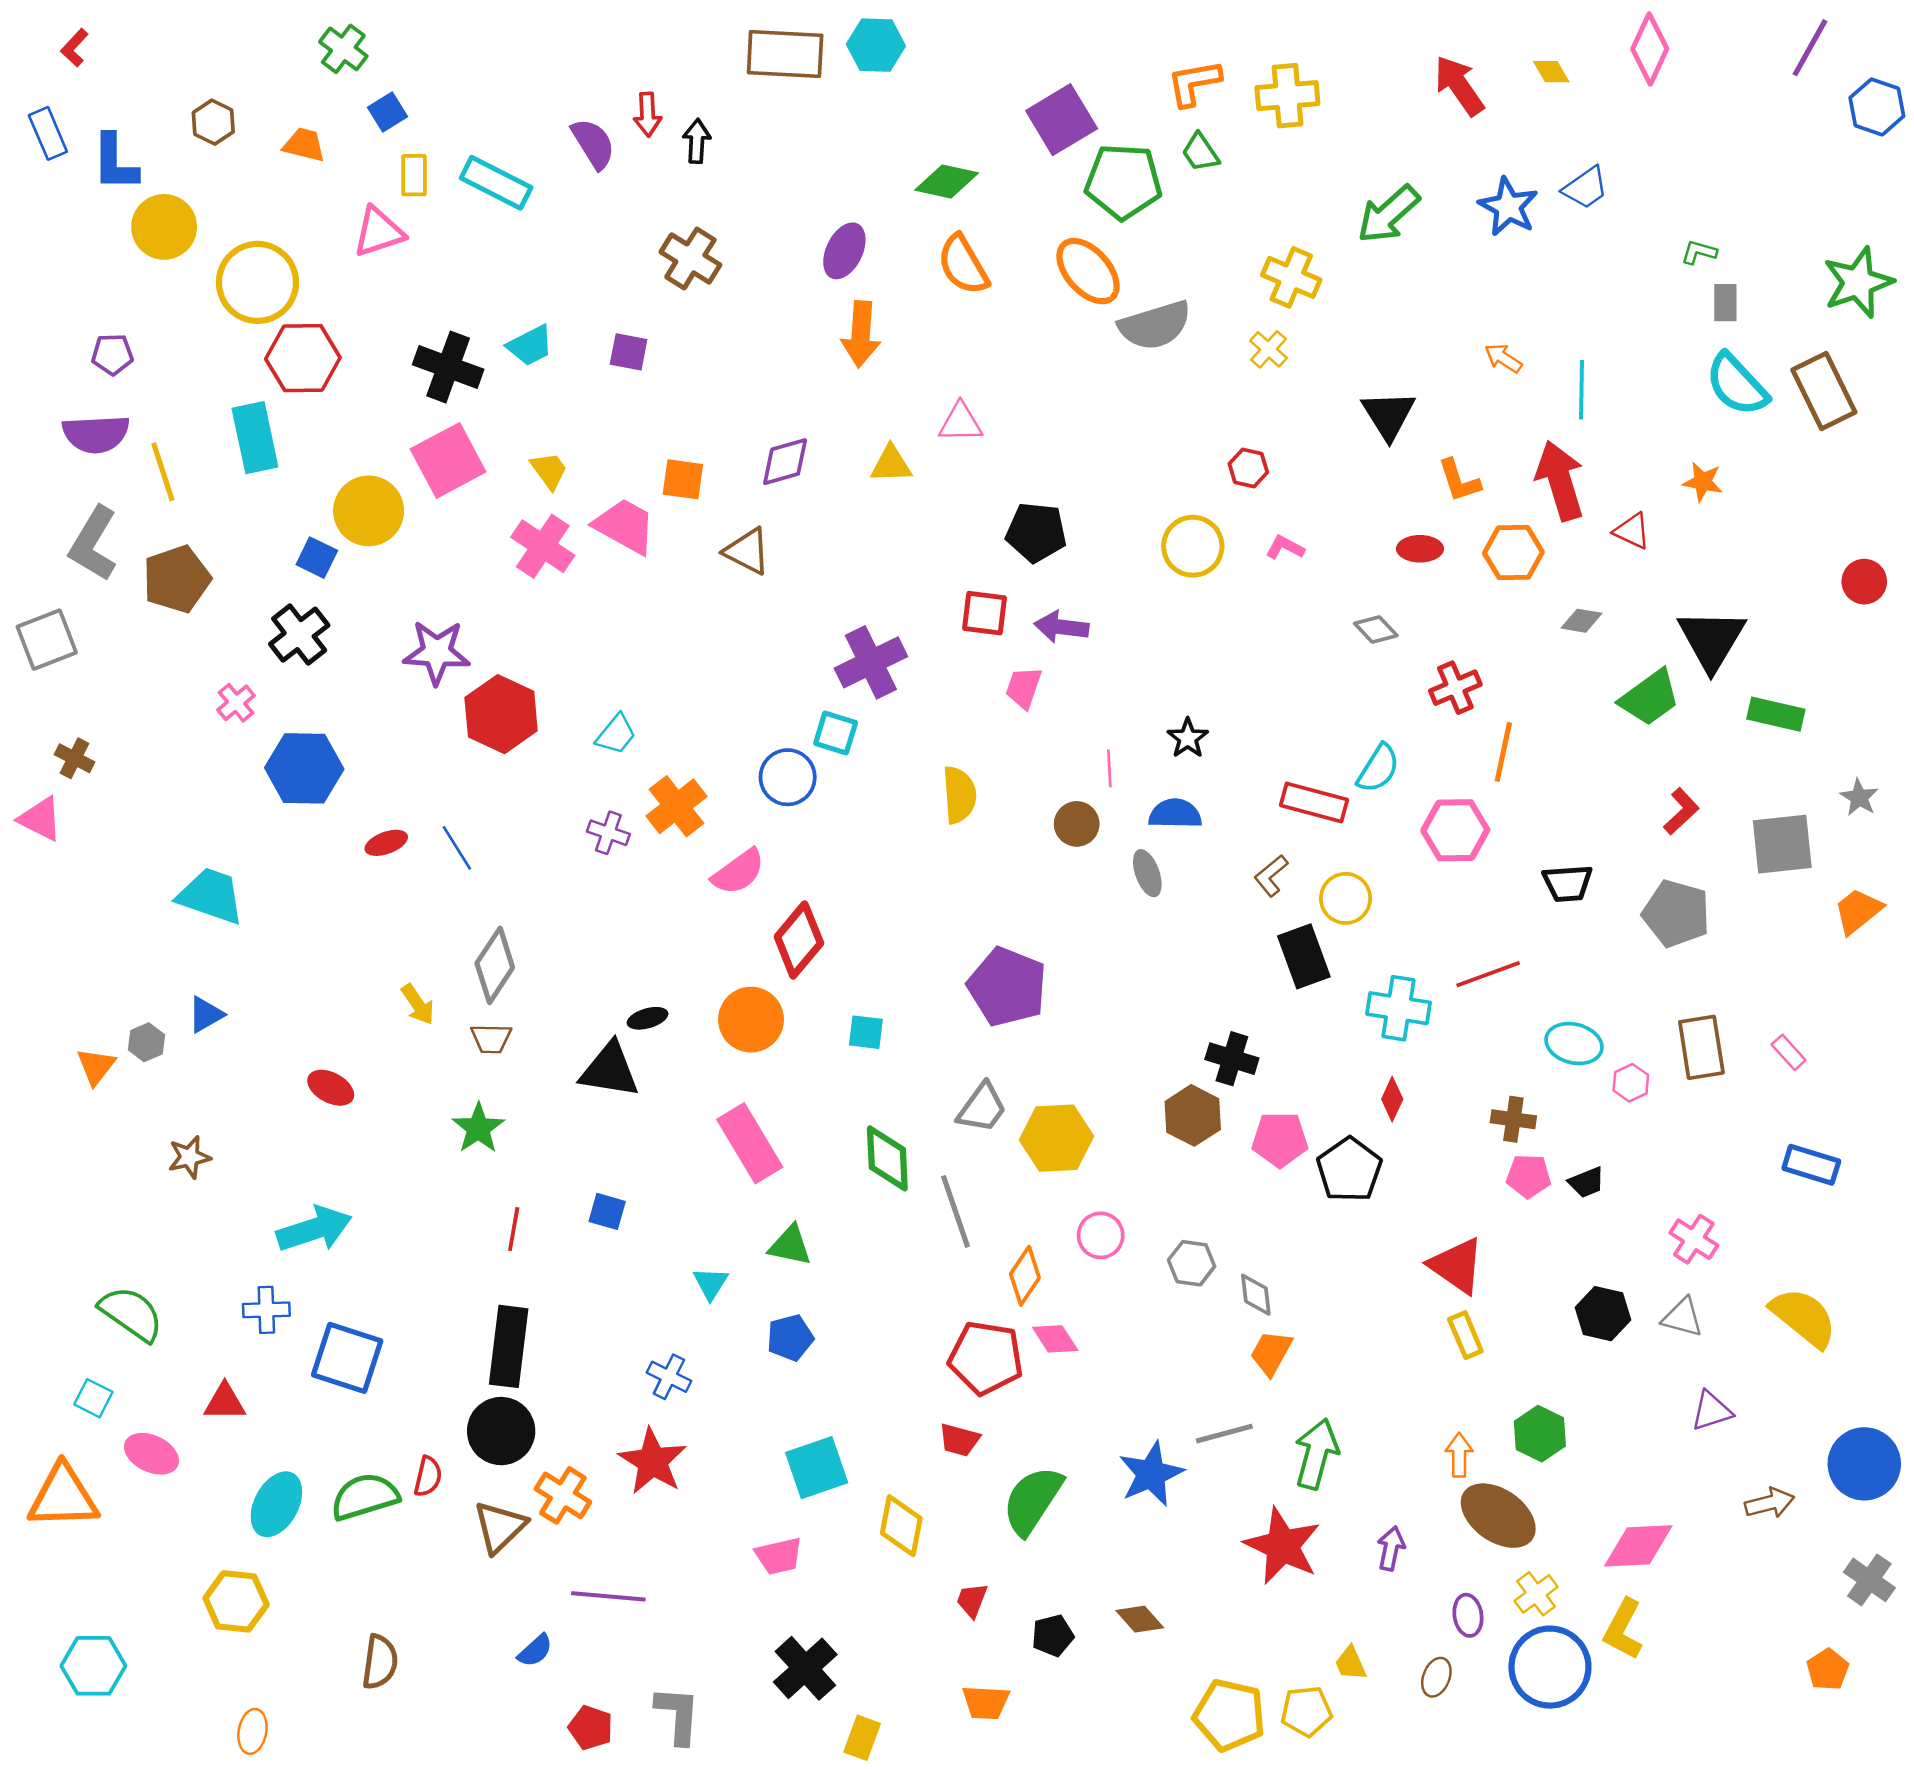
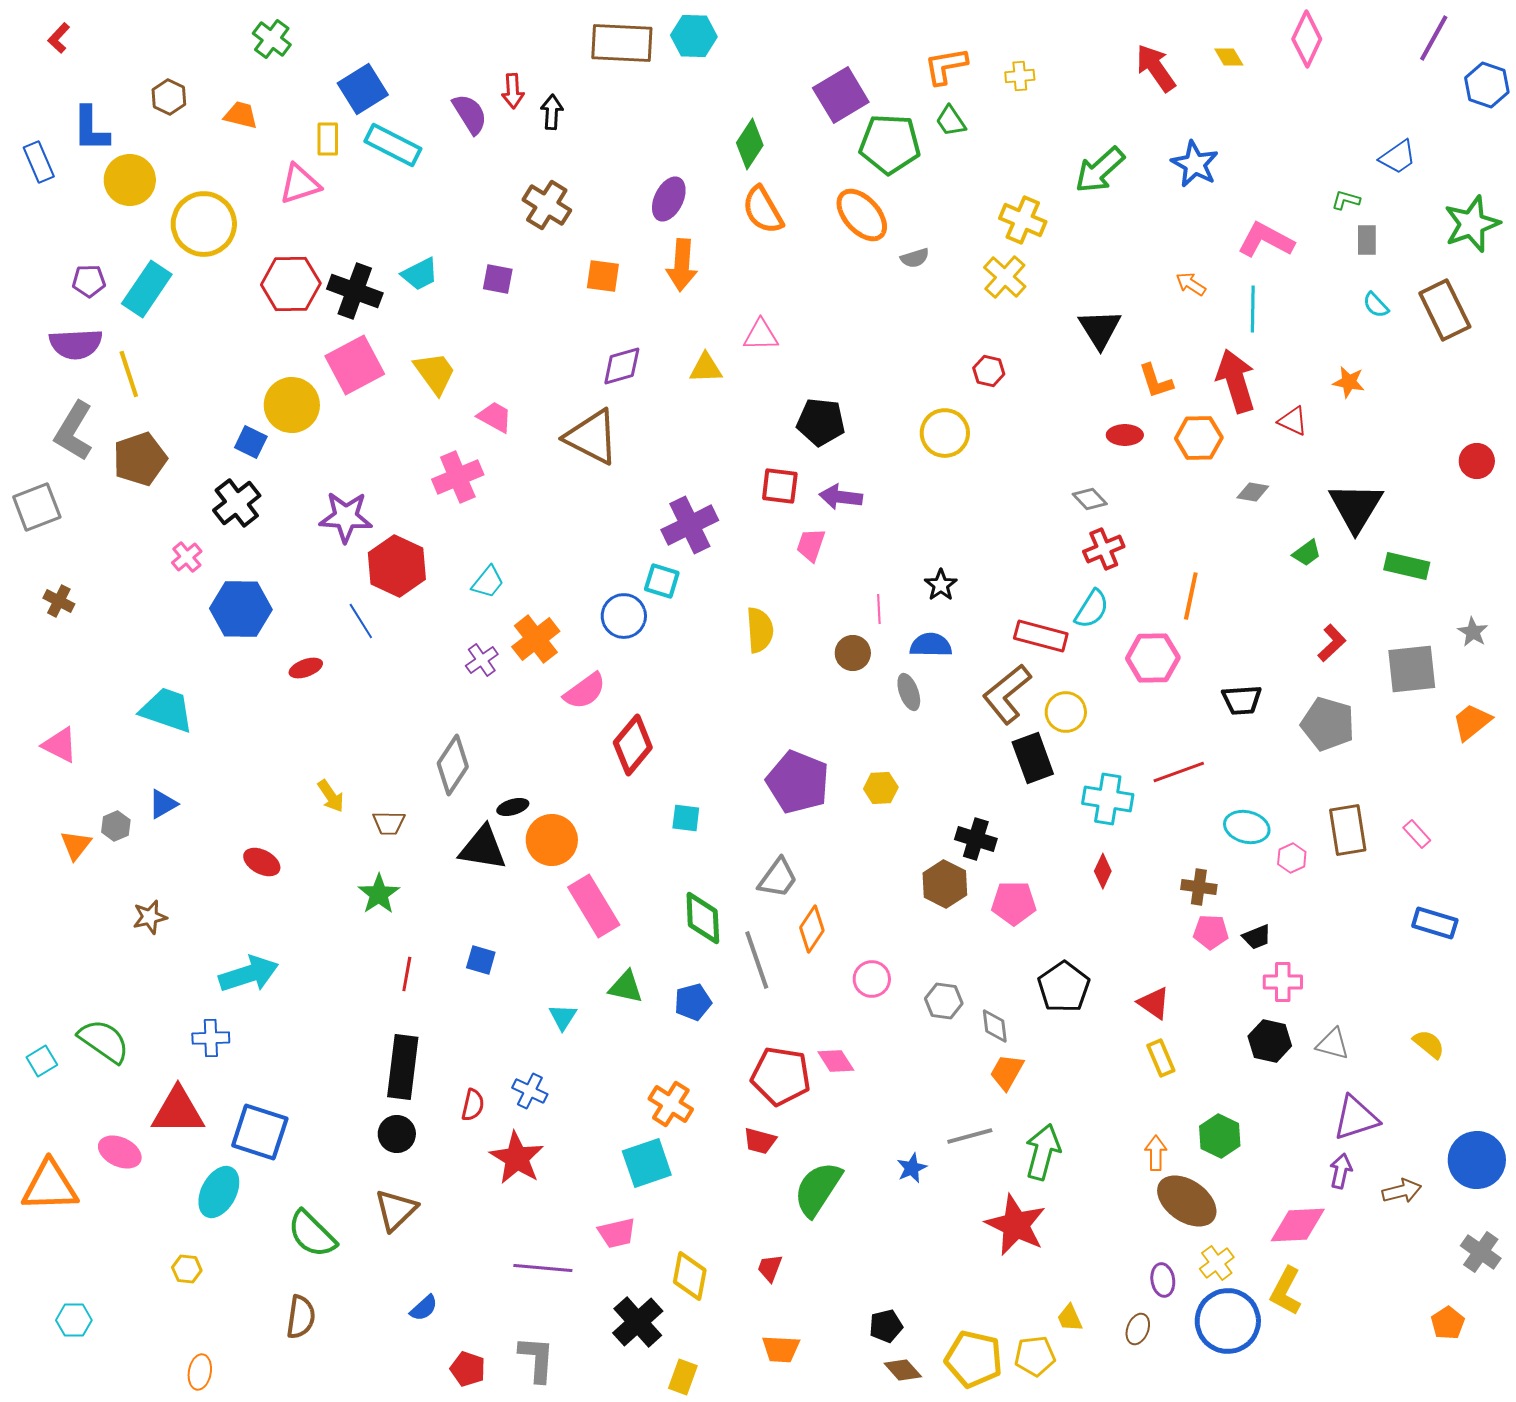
yellow cross: (1287, 96) -> (1020, 76), size x0.6
blue square: (387, 112) -> (363, 89), moved, size x1.6
blue rectangle: (48, 133) -> (39, 162), moved
green diamond: (947, 181) -> (750, 144), turned -69
blue trapezoid: (1585, 188) -> (1398, 157), moved
gray semicircle: (1155, 325) -> (915, 258), size x0.5
yellow cross: (1269, 349) -> (1005, 277), size x1.4
red hexagon: (303, 358) -> (291, 284), moved
cyan semicircle: (1737, 385) -> (1376, 305), size x0.5
cyan rectangle: (255, 438) -> (147, 289), moved, turned 46
yellow trapezoid: (549, 470) -> (435, 373), size x1.4
orange square: (683, 479) -> (603, 276), moved
pink trapezoid: (625, 526) -> (495, 417), size x0.7
pink cross: (543, 546) -> (458, 477), moved, turned 33
pink L-shape: (1285, 547) -> (1266, 240), moved, size x1.8
brown triangle: (747, 551) -> (592, 437), size x1.5
red cross: (1455, 688) -> (1104, 549), moved
green trapezoid: (1650, 698) -> (1307, 553), size x0.6
pink triangle: (40, 819) -> (60, 745), moved
purple cross: (608, 833) -> (482, 660), turned 36
blue line: (457, 848) -> (361, 621), moved
brown L-shape: (1271, 876) -> (1007, 694), size x1.8
gray diamond: (495, 965) -> (453, 765), moved
orange circle: (751, 1020) -> (552, 840), moved
yellow hexagon: (1056, 1138) -> (881, 788), moved, size x0.6
black pentagon: (1349, 1170) -> (1064, 987), moved
pink cross: (1694, 1239) -> (1283, 982), moved, turned -33
red triangle: (1457, 1266) -> (1154, 1003), size x0.7
orange diamond: (1025, 1276) -> (812, 929), moved
yellow semicircle: (1804, 1317) -> (1429, 1044), size x0.6
blue pentagon: (790, 1338) -> (693, 1002), moved
blue square: (347, 1358) -> (260, 1132), moved
cyan square: (93, 1398) -> (42, 1061), moved, turned 32
red triangle: (225, 1402) -> (178, 1111), size x1.6
purple triangle: (1712, 1411) -> (1356, 1118), size x1.4
black circle: (501, 1431) -> (397, 1134), size x0.7
blue star: (1151, 1474) -> (912, 1168), size x0.6
red semicircle: (428, 1476) -> (473, 1105), moved
orange cross: (563, 1495) -> (671, 1104), moved
green semicircle: (365, 1497) -> (312, 1234), moved, turned -118
yellow diamond: (901, 1526) -> (690, 1276), moved
purple arrow: (1391, 1548) -> (1341, 1171), moved
purple line: (608, 1596) -> (543, 1268), moved
yellow hexagon: (236, 1601) -> (187, 1269), size x0.6
brown diamond: (1140, 1619) -> (903, 1370), moved
black pentagon: (1053, 1636) -> (886, 1326), moved
cyan hexagon: (93, 1666) -> (74, 1320), size x0.7

